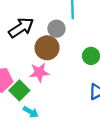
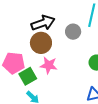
brown circle: (47, 48) -> (41, 43), moved

